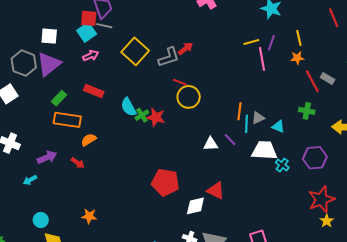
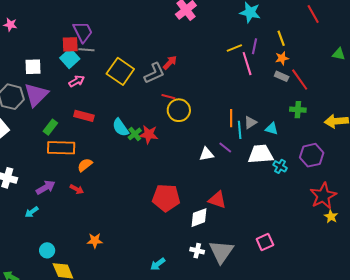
gray rectangle: (328, 79) -> (282, 76), moved

